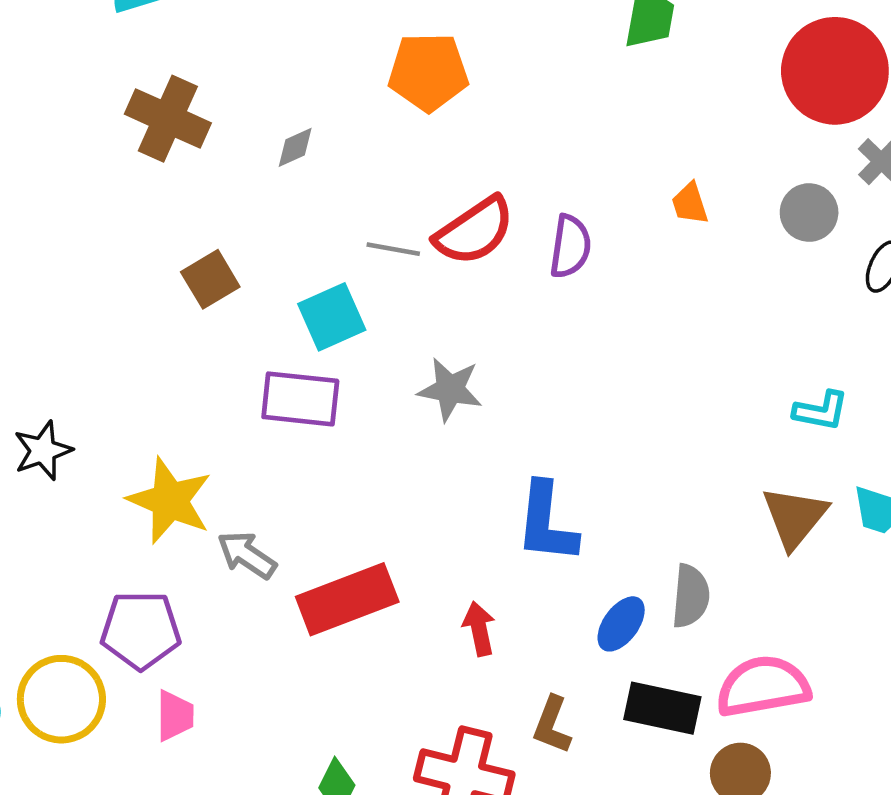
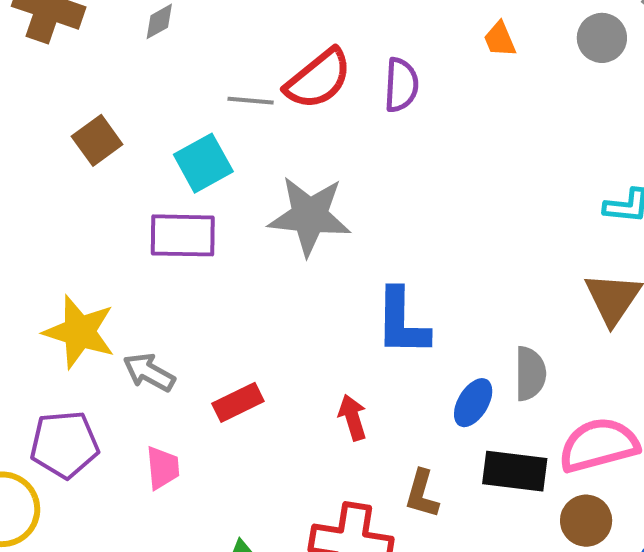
gray star: (450, 389) -> (310, 216), size x1.5
red rectangle: (347, 599) -> (238, 402), size x0.6
pink trapezoid: (175, 716) -> (163, 468), moved

